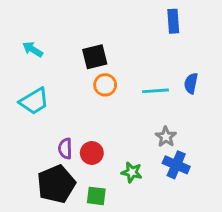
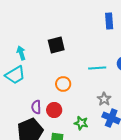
cyan arrow: (33, 49) -> (21, 53), moved, turned 40
orange circle: (105, 85) -> (63, 84), moved

